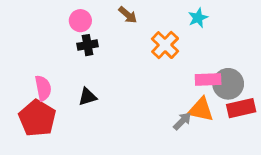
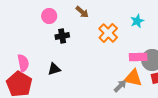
cyan star: (198, 18) -> (137, 21), moved
black cross: (88, 45) -> (62, 36), moved

